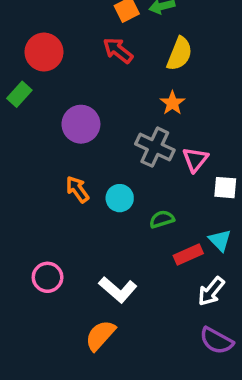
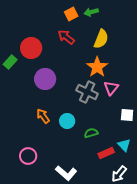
red circle: (44, 52) -> (31, 48), moved
orange star: (172, 103) -> (97, 67), size x1.5
pink triangle: (195, 159) -> (111, 88), moved
pink circle: (48, 277) -> (28, 156), moved

